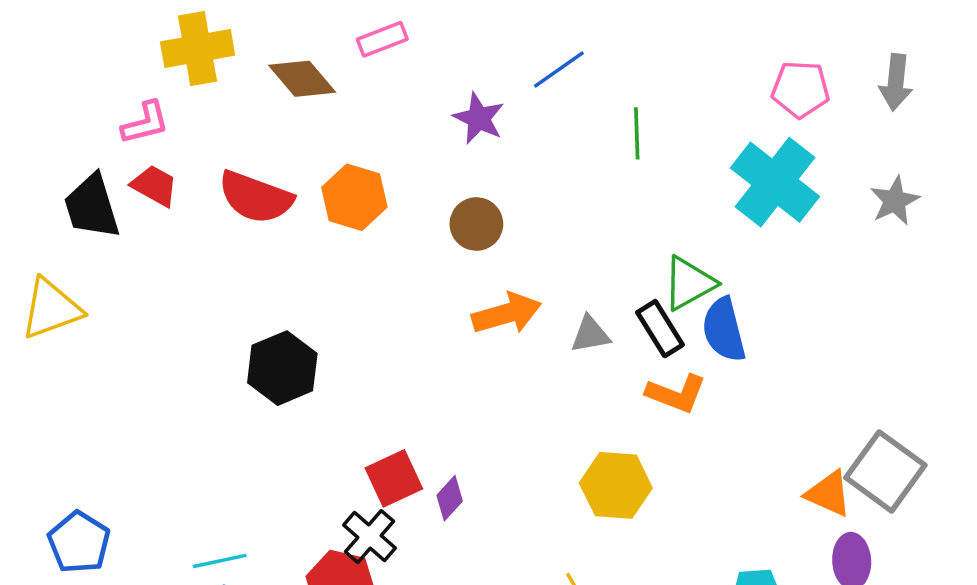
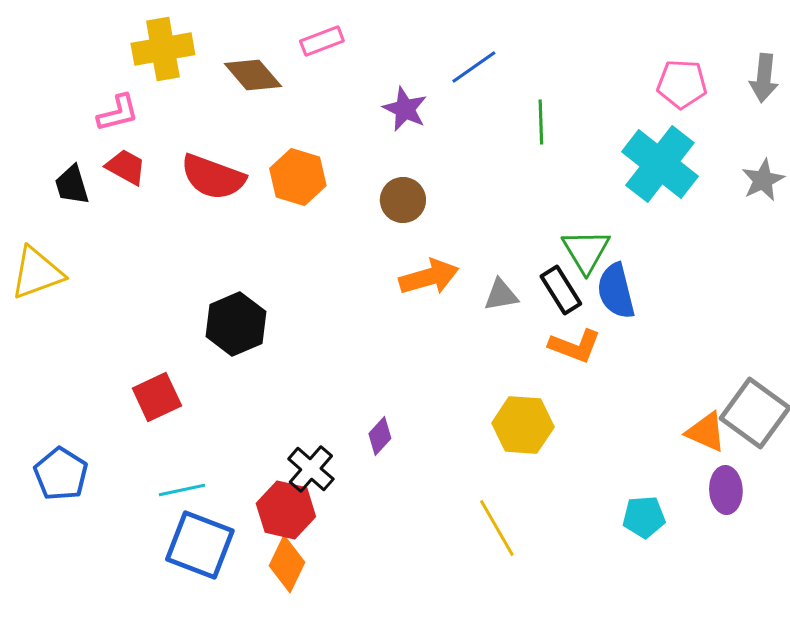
black trapezoid: (92, 207) -> (72, 185), size x0.7
green triangle: (689, 283) -> (586, 251), turned -32
red square: (394, 478) -> (157, 397), moved

